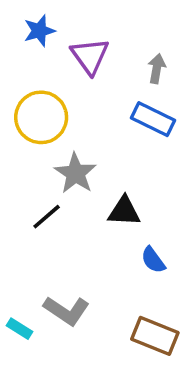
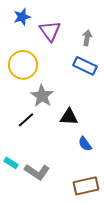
cyan rectangle: (19, 329) -> (11, 163), moved
brown rectangle: (155, 336) -> (86, 186), turned -35

